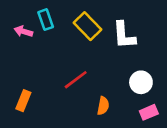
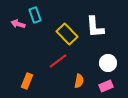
yellow rectangle: (87, 26) -> (67, 34), moved
orange rectangle: (23, 101) -> (27, 81), moved
pink rectangle: (149, 112) -> (106, 86), moved

